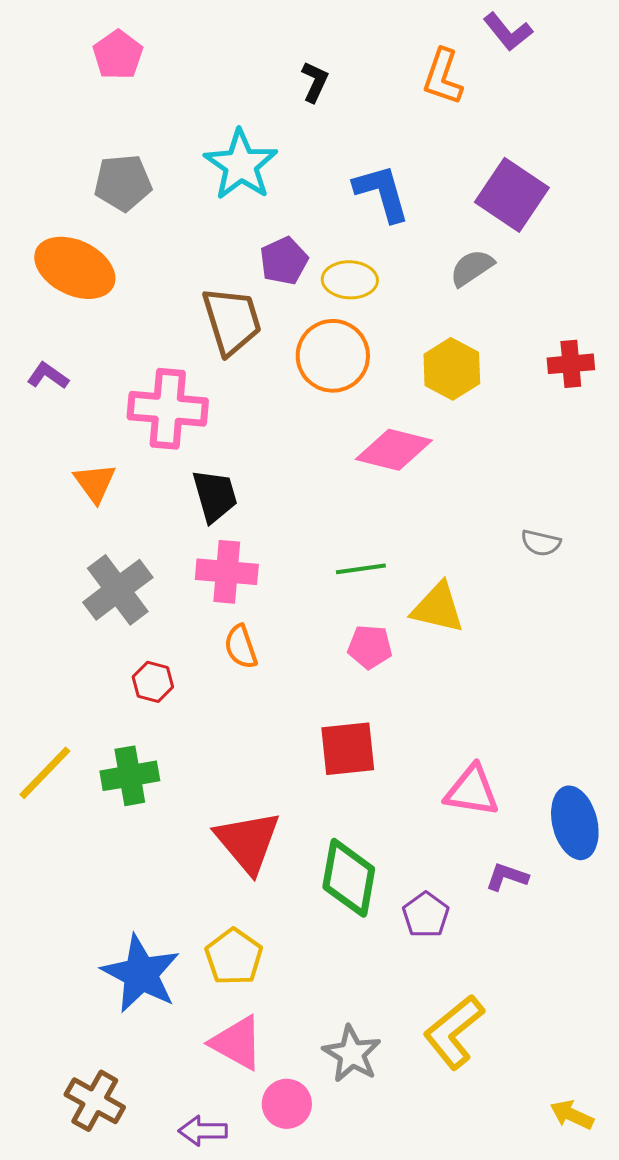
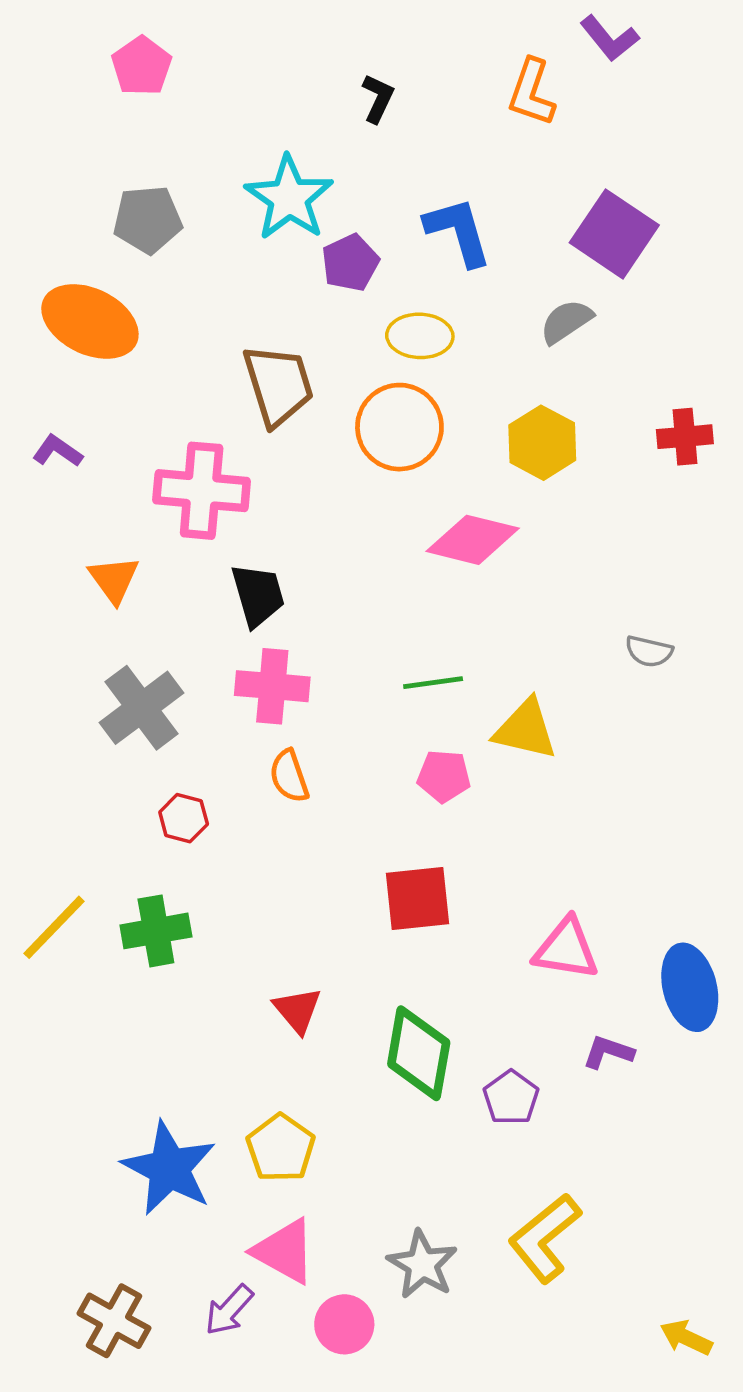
purple pentagon: (284, 261) -> (350, 263), moved
red triangle: (248, 842) -> (297, 1010), size x0.6
purple arrow: (203, 1131) -> (229, 1310), moved, turned -48

